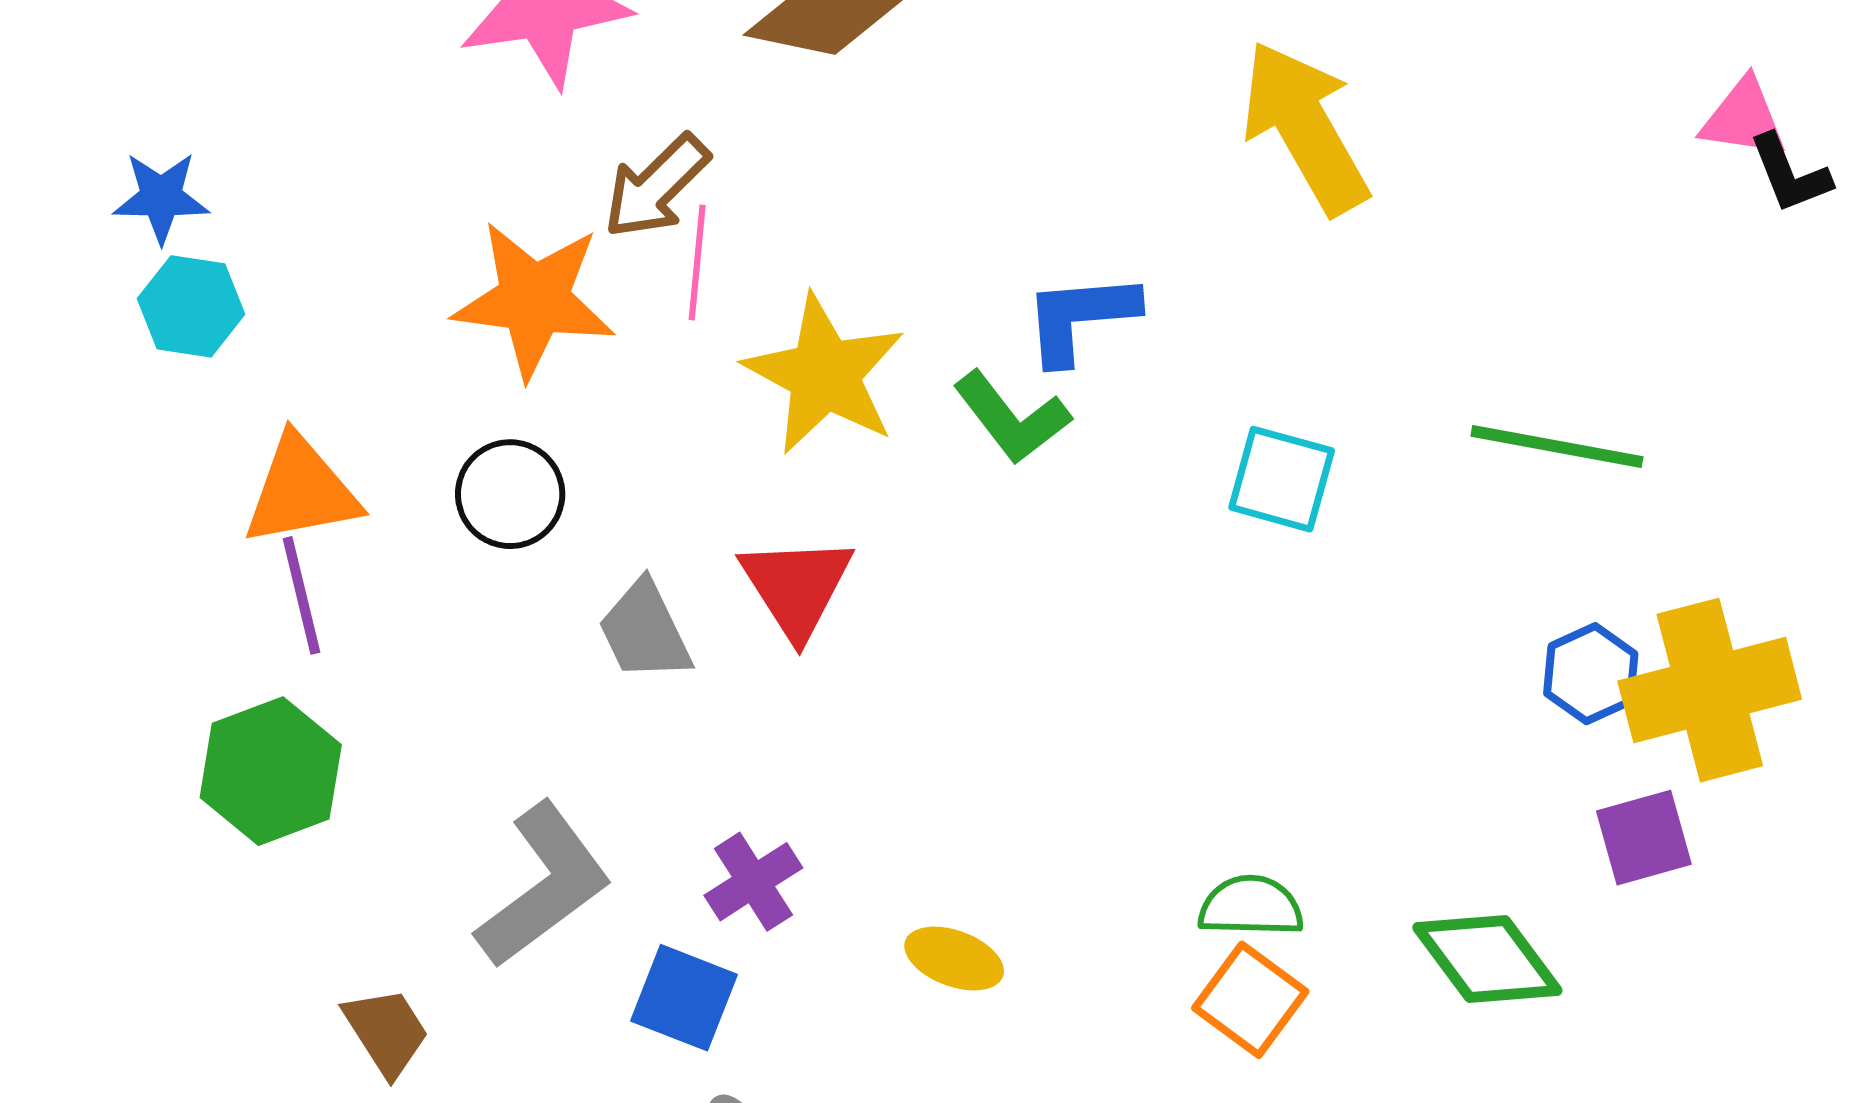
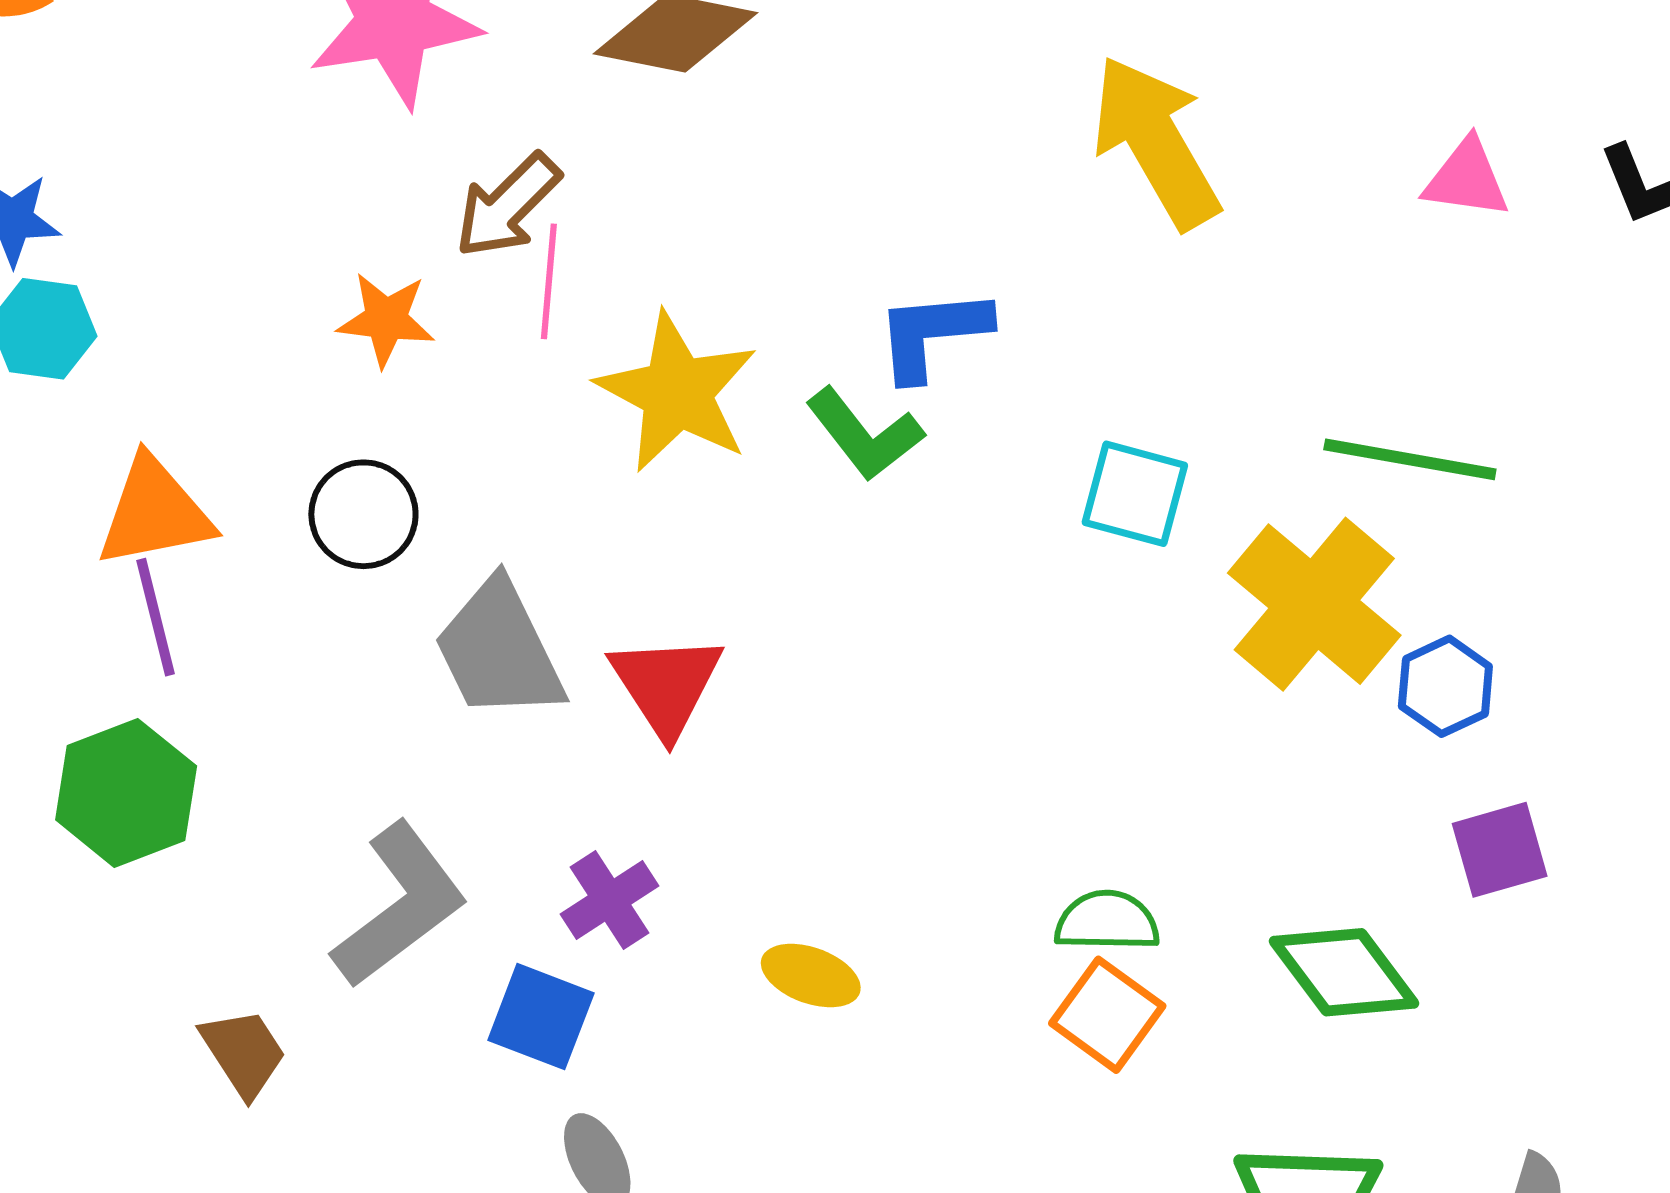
pink triangle: (1744, 118) -> (1467, 179), moved
orange star: (534, 300) -> (386, 320), size x0.6
red triangle: (797, 587) -> (666, 685), moved
gray trapezoid: (645, 631) -> (499, 650), size x1.4
yellow cross: (1710, 690) -> (1314, 604), moved, turned -35

